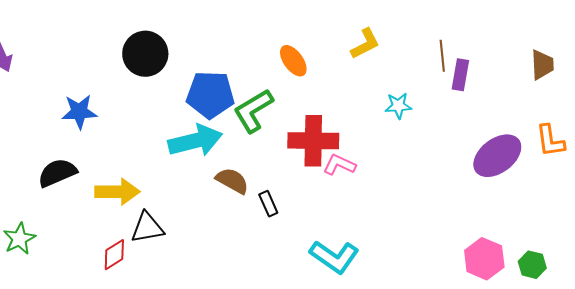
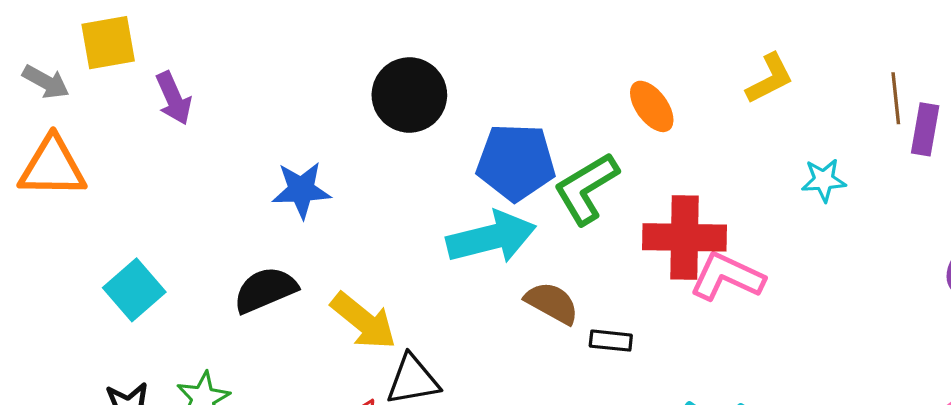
pink L-shape: (339, 165) -> (727, 277), size x1.4
yellow arrow: (117, 192) -> (364, 321), turned 39
black rectangle: (268, 204) -> (611, 341), turned -60

